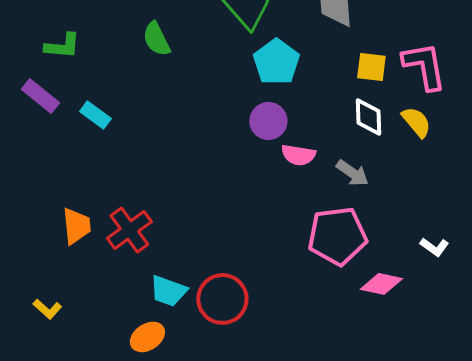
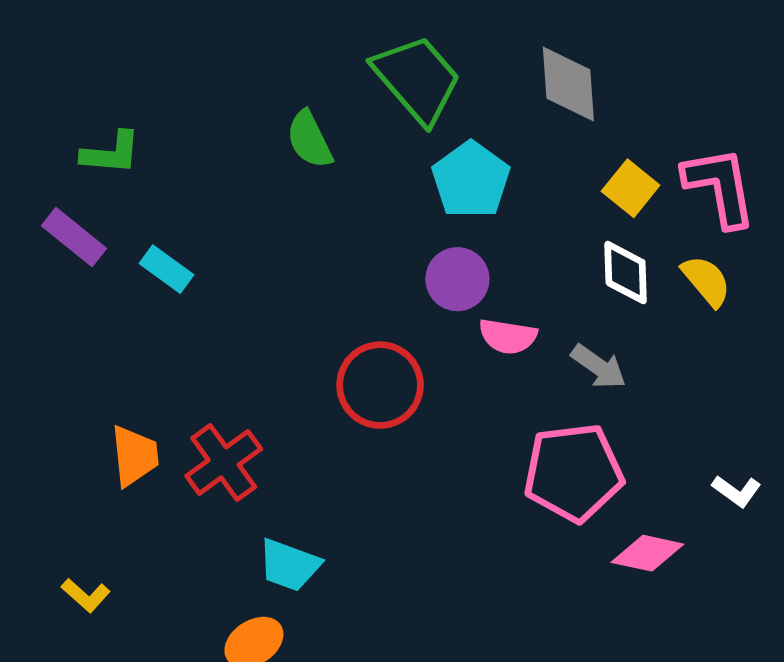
green semicircle: (156, 39) -> (309, 140), moved
yellow square: (371, 67) -> (631, 188), turned 32
red circle: (222, 299) -> (380, 385), moved

